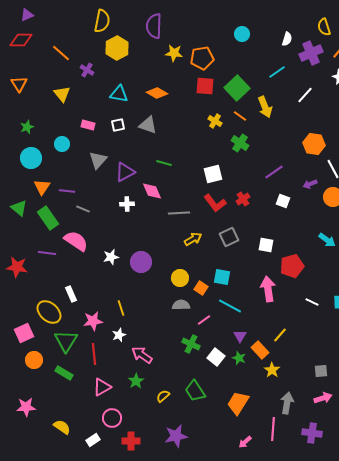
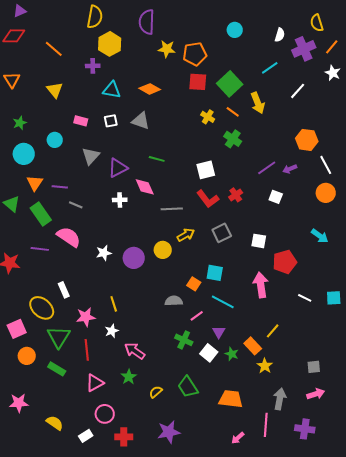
purple cross: (87, 70) -> (93, 66), moved, turned -32
purple arrow: (310, 184) -> (290, 169), moved
yellow circle: (180, 278) -> (163, 250), moved
purple triangle: (240, 336) -> (219, 332), moved
orange trapezoid: (238, 403) -> (231, 399), turned 65

